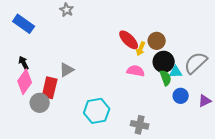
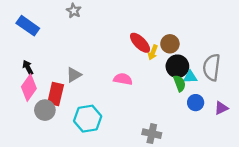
gray semicircle: (196, 63) -> (212, 67), turned -40
pink semicircle: (136, 71) -> (123, 79), moved
cyan hexagon: (97, 111) -> (88, 119), moved

